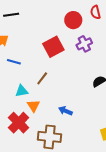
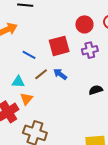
blue line: (14, 62) -> (29, 55), moved
blue arrow: (65, 111) -> (60, 74), moved

